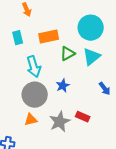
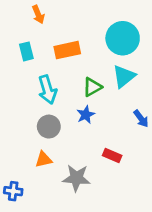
green triangle: (68, 54) -> (92, 87), moved
gray circle: (35, 95) -> (49, 127), size x0.7
gray star: (60, 122) -> (76, 178), moved, turned 30

